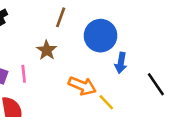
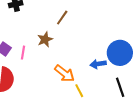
blue circle: (101, 36) -> (120, 53), moved
blue arrow: (121, 63) -> (98, 64), turned 56

